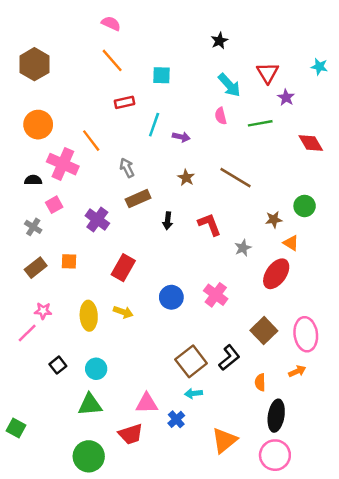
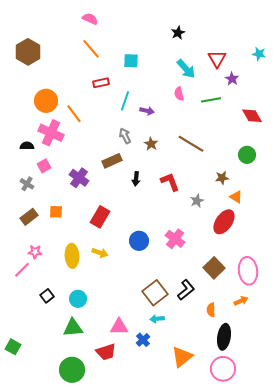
orange circle: (38, 125) -> (46, 101), moved
gray arrow: (127, 168) -> (125, 136), moved
green circle: (305, 206) -> (247, 155), moved

